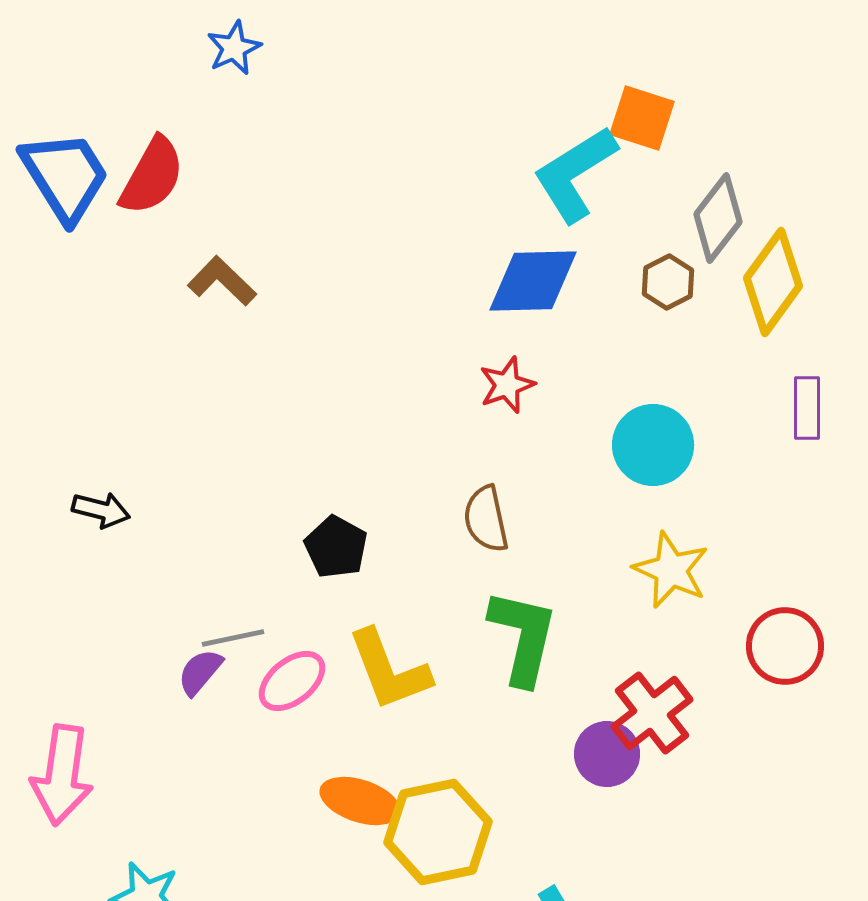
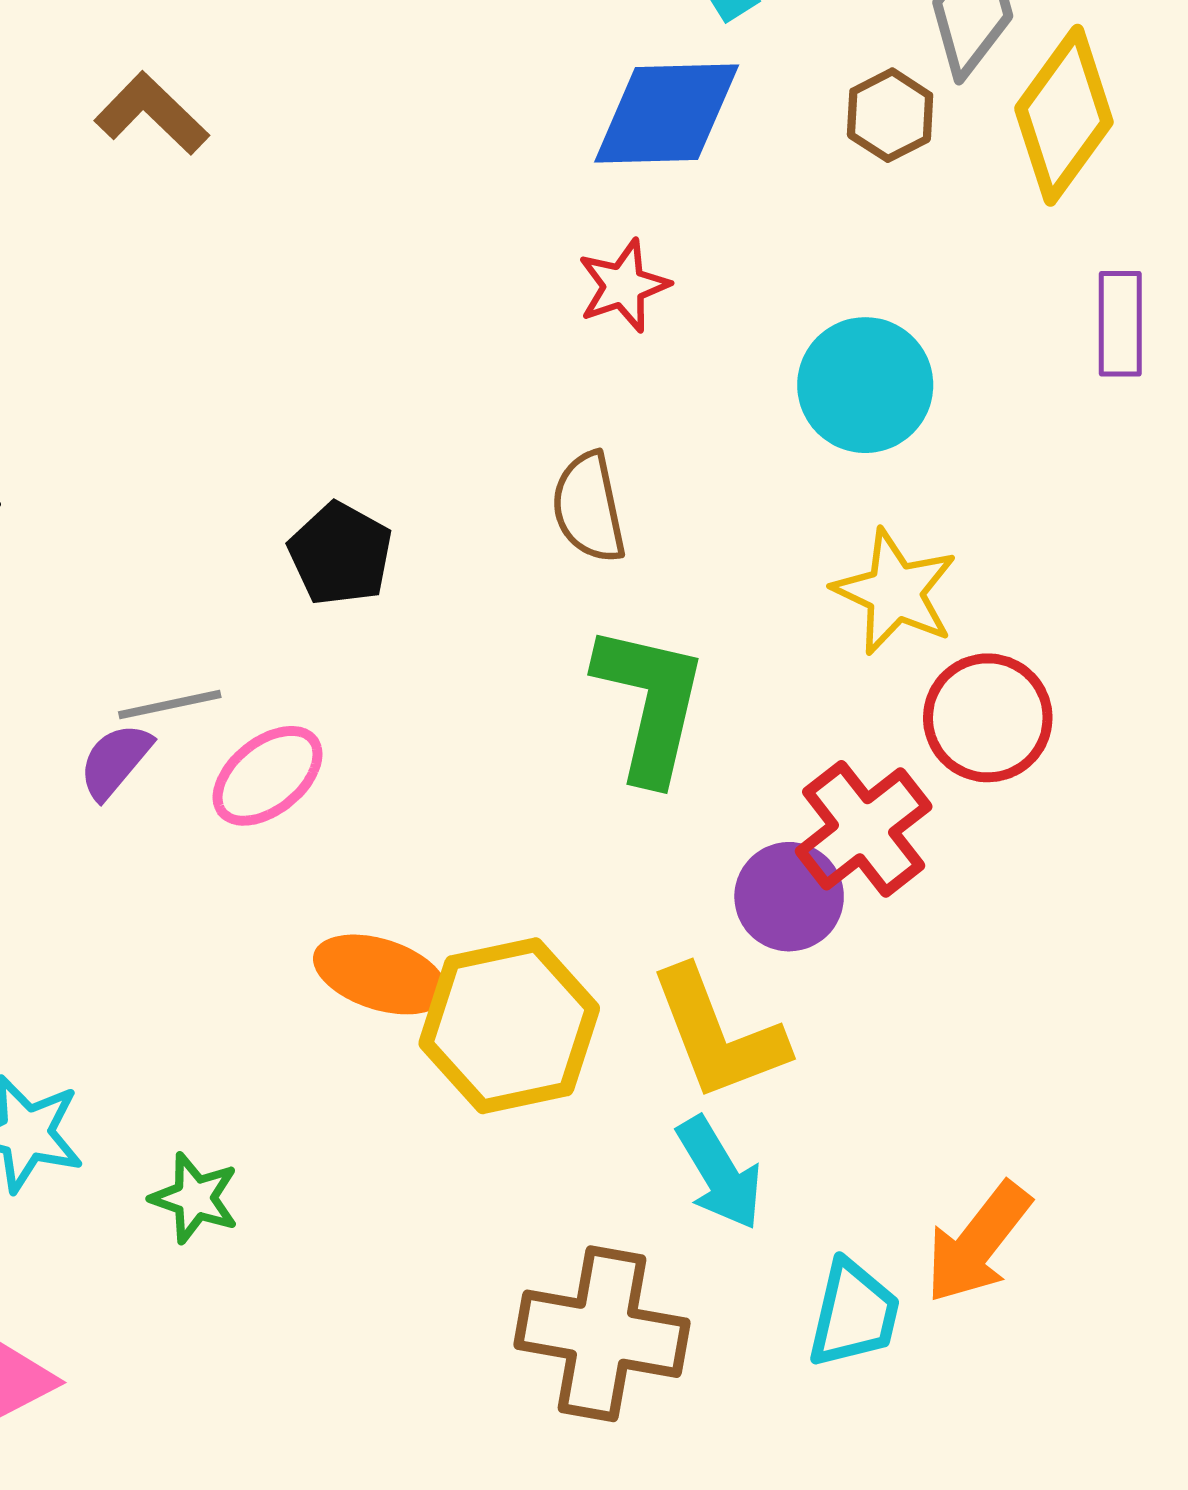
red circle: (785, 646) -> (988, 718), moved
yellow L-shape: (389, 670) -> (718, 1034), moved

